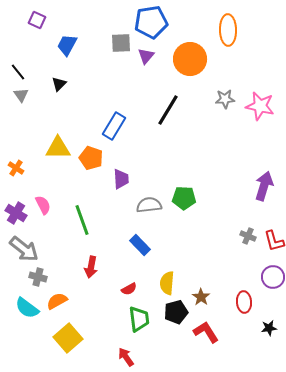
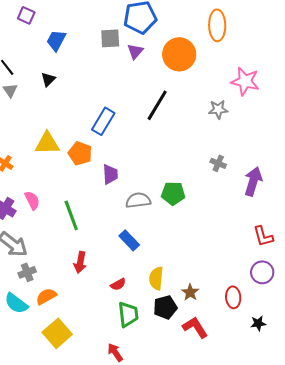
gray star: (225, 99) -> (218, 109), moved
pink star: (260, 106) -> (245, 81), moved
gray cross: (248, 236) -> (218, 163), moved
gray cross: (38, 277) -> (27, 272), turned -36

